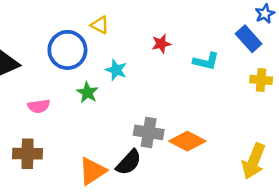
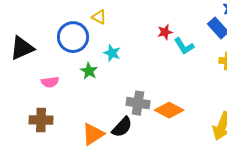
red star: (161, 44) -> (165, 32), moved
cyan L-shape: (206, 61) -> (184, 46), turned 45

